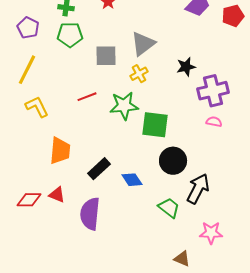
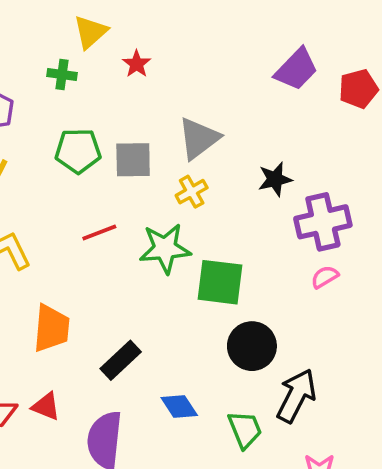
green pentagon: (70, 35) -> (78, 151), moved
pink semicircle: (214, 122) -> (325, 277), turned -42
blue diamond: (132, 180) -> (179, 406), moved
green trapezoid: (169, 208) -> (245, 429), turned 30

